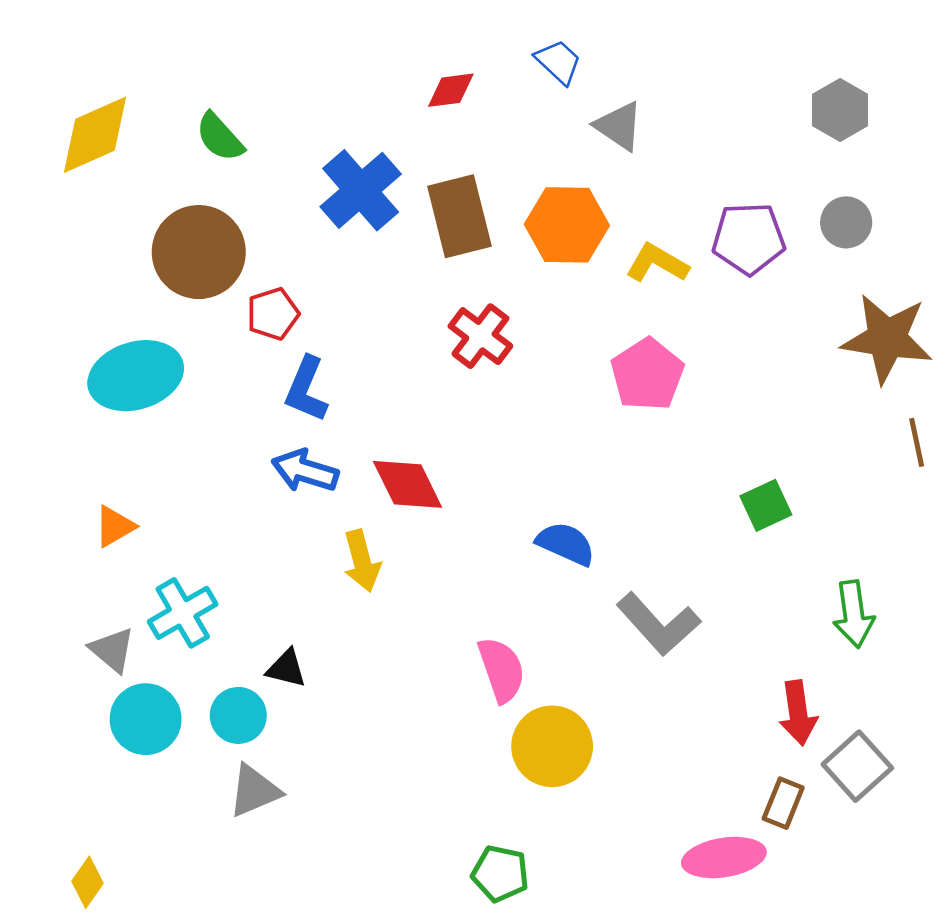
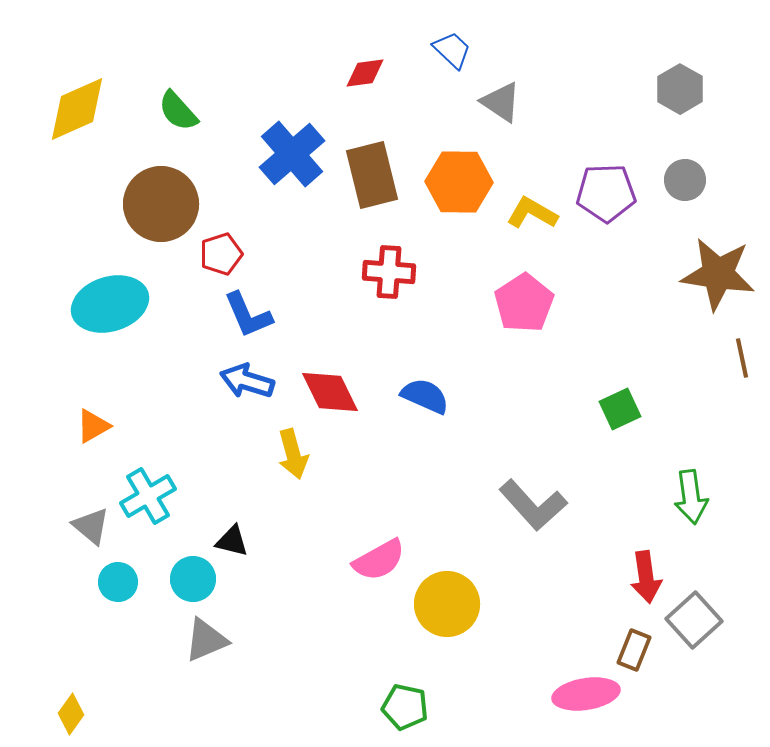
red cross: (480, 336) -> (389, 272), turned -33
blue L-shape: (306, 389) -> (248, 315), turned -46
blue semicircle: (566, 544) -> (425, 396), moved
pink semicircle: (501, 670) -> (379, 560), moved, turned 80
cyan circle: (146, 719) -> (118, 582), size x0.7

